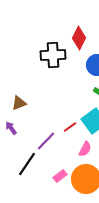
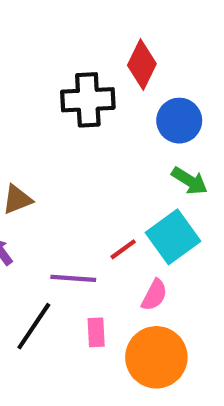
purple line: (46, 141) -> (73, 278), turned 50
pink rectangle: (60, 176) -> (96, 332), moved, turned -56

